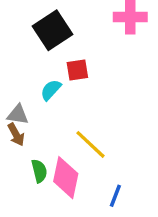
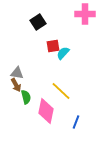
black square: (52, 30) -> (38, 22), size x0.7
cyan semicircle: (51, 90) -> (63, 53), moved
green semicircle: (39, 171) -> (26, 97), moved

